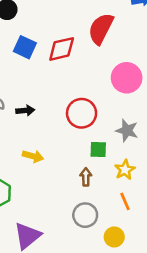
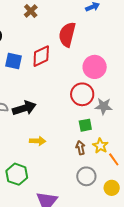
black arrow: (25, 110) -> (24, 108), size x1.6
red circle: (82, 113) -> (82, 94), moved
yellow star: (125, 170) -> (100, 146), moved

